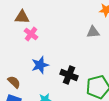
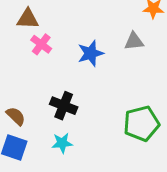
blue star: (40, 65) -> (91, 53), moved
black cross: (69, 75) -> (64, 106), moved

